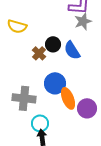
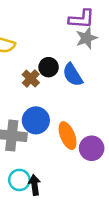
blue circle: (55, 83) -> (36, 120), moved
cyan circle: (40, 123) -> (19, 180), moved

